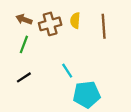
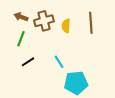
yellow semicircle: (75, 20) -> (66, 26), moved
black line: (24, 77) -> (28, 62), moved

